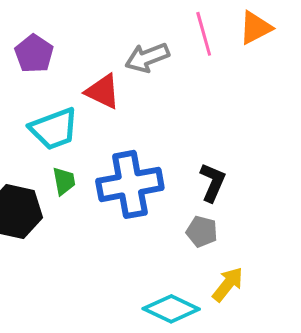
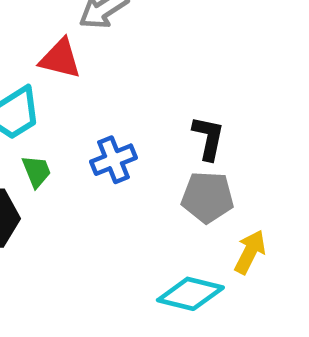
blue cross: (130, 184) -> (114, 160), size x0.6
gray pentagon: (202, 232) -> (207, 197), size x1.4

